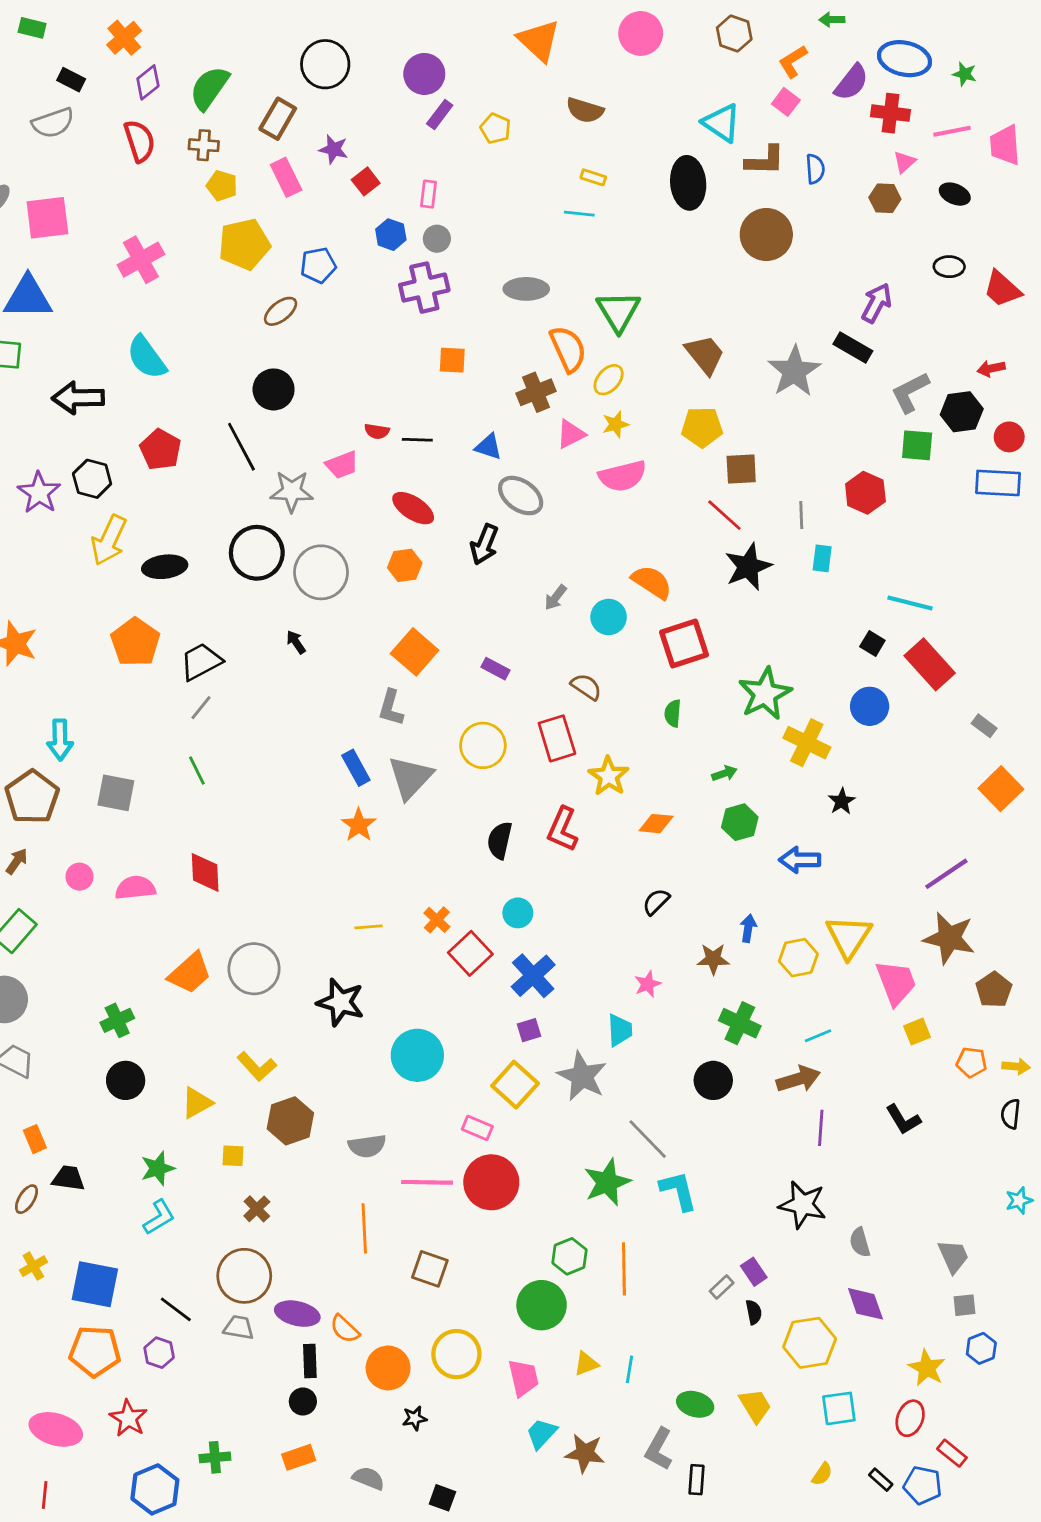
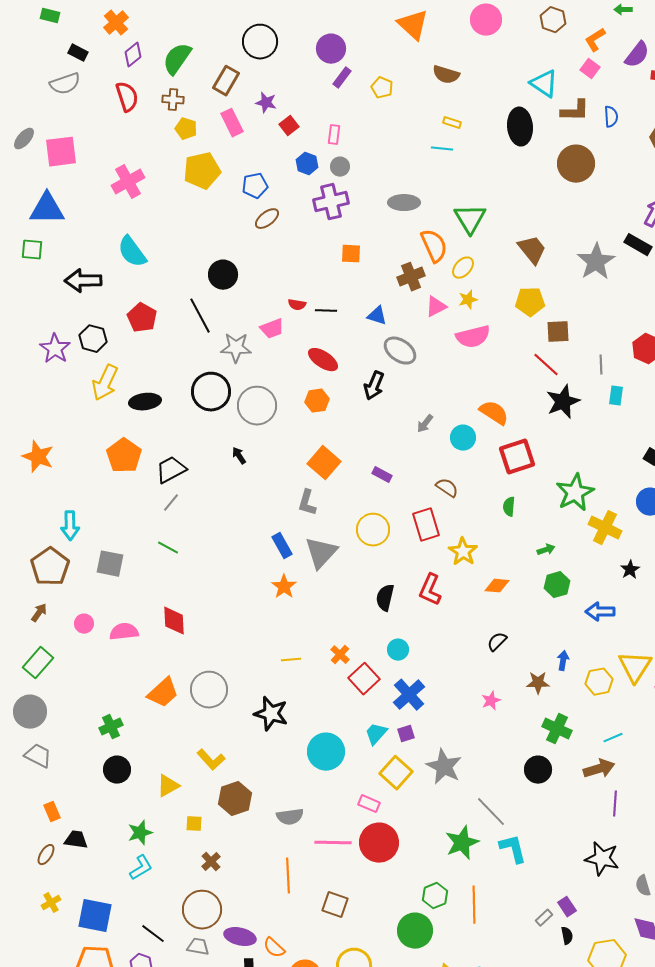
brown ellipse: (281, 311) -> (267, 219), moved
green line: (197, 771) -> (168, 548), turned -35
cyan trapezoid: (620, 1030) -> (376, 734), moved, turned -135

